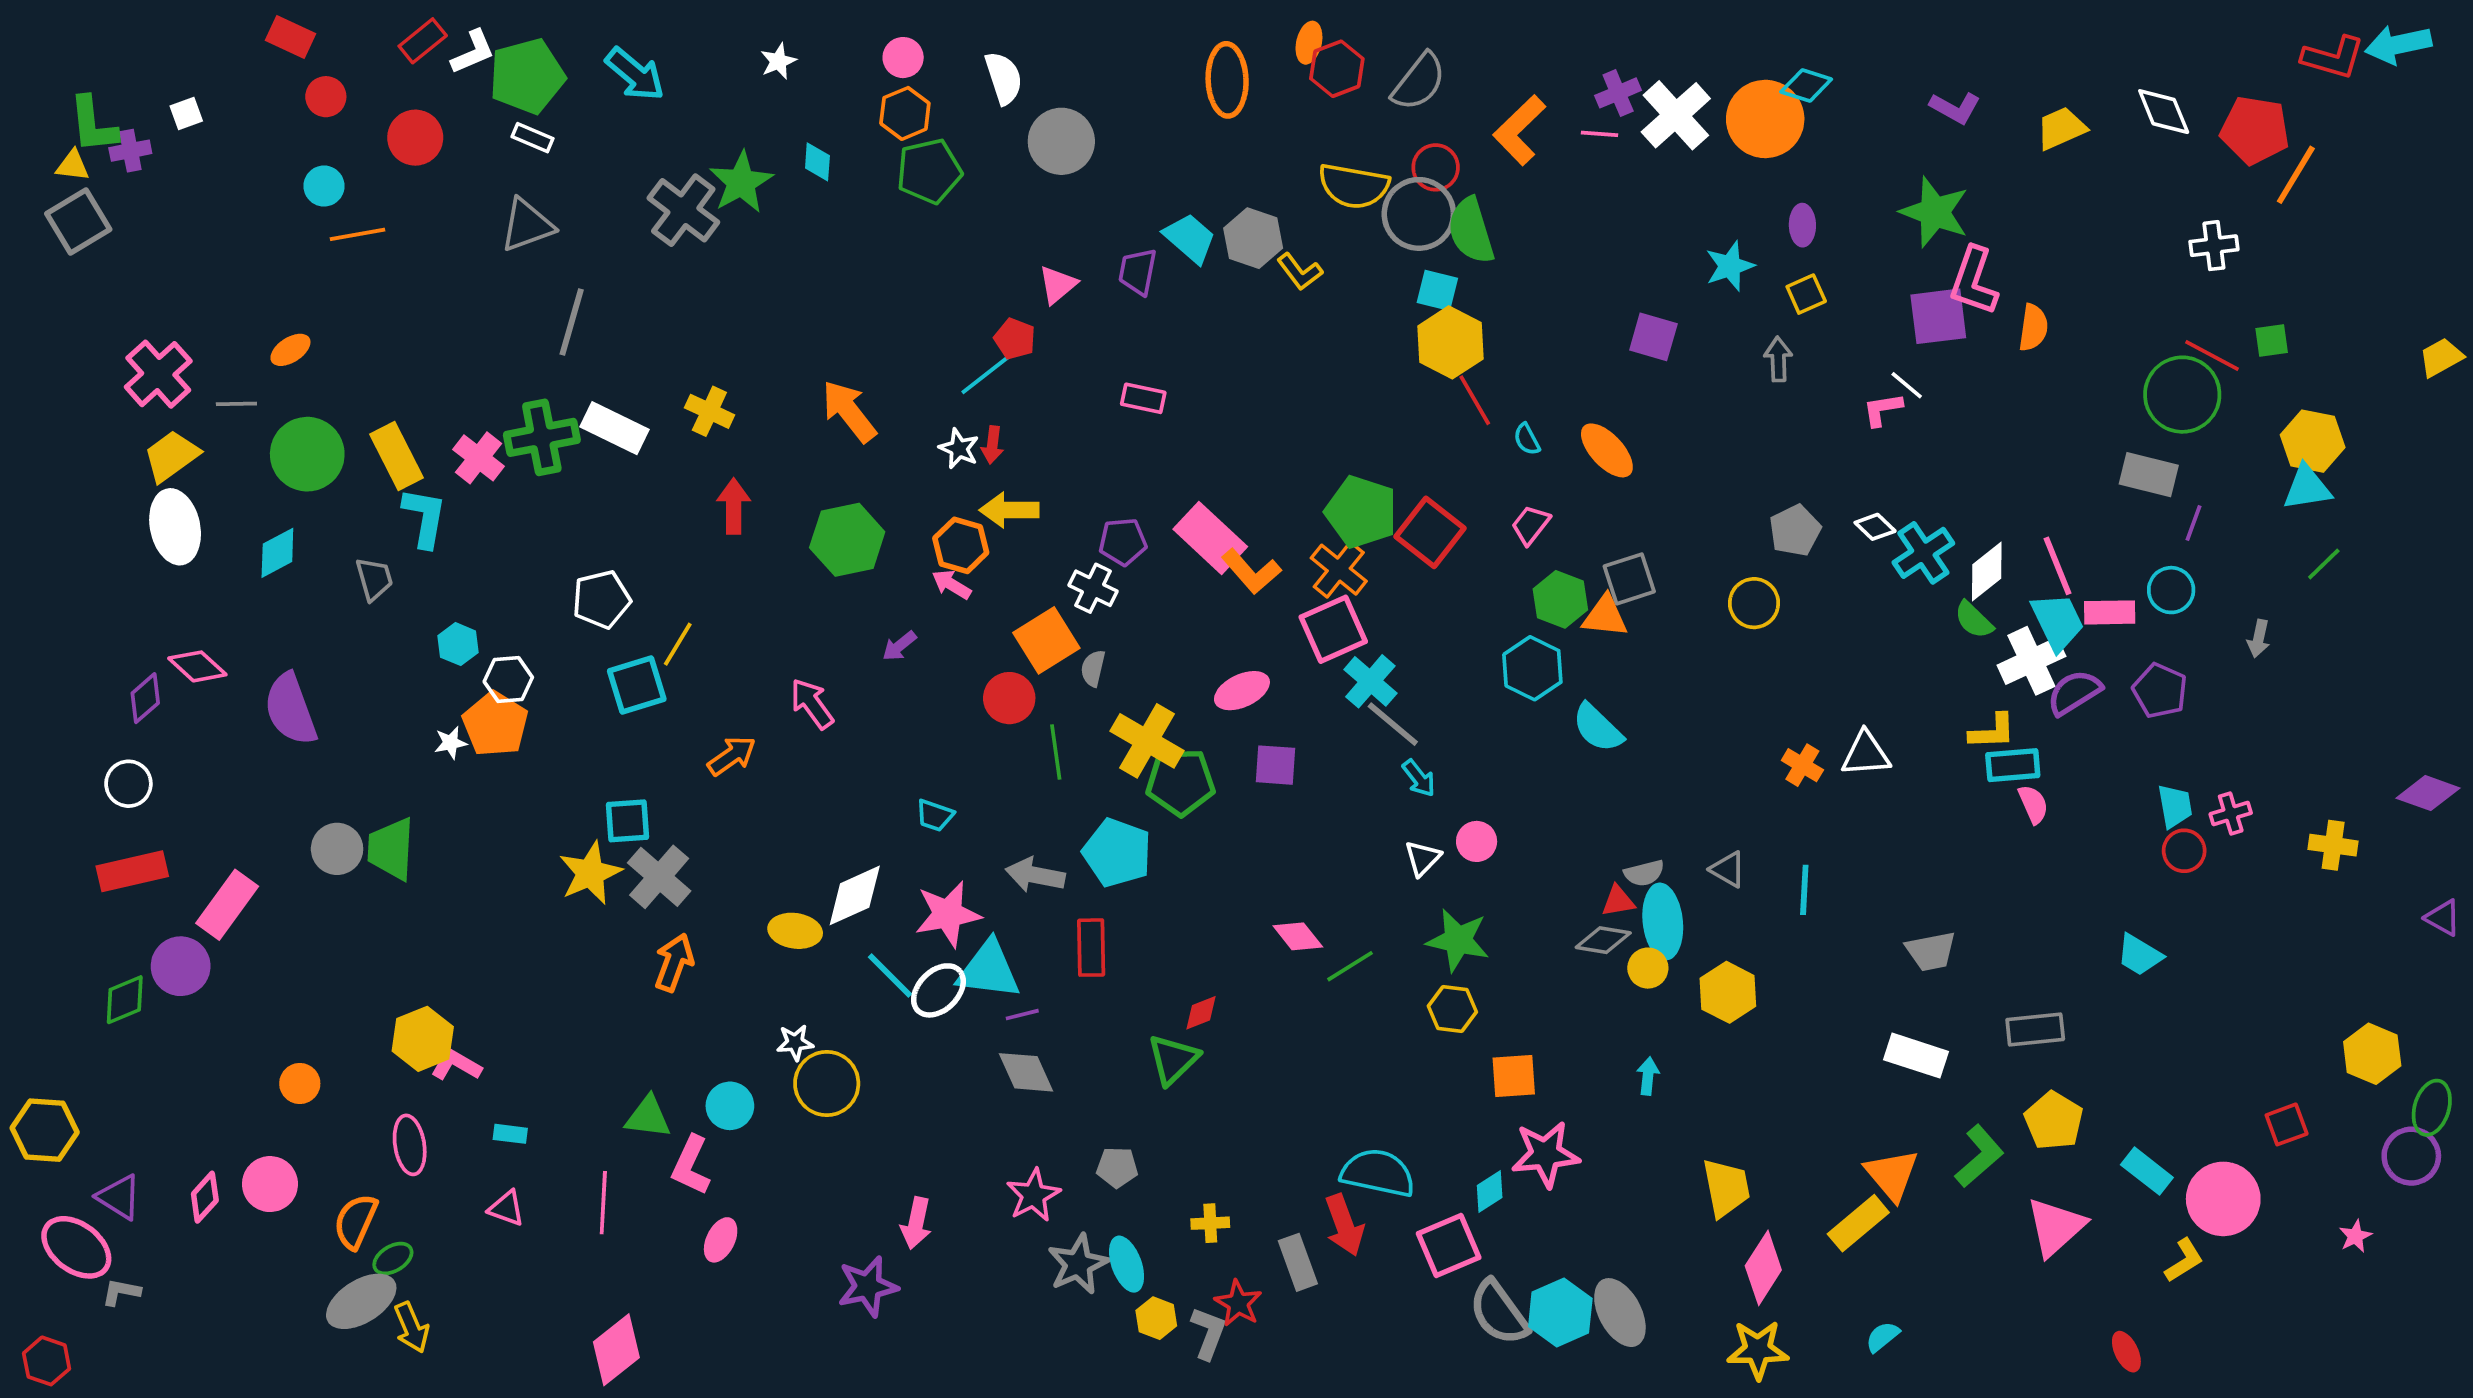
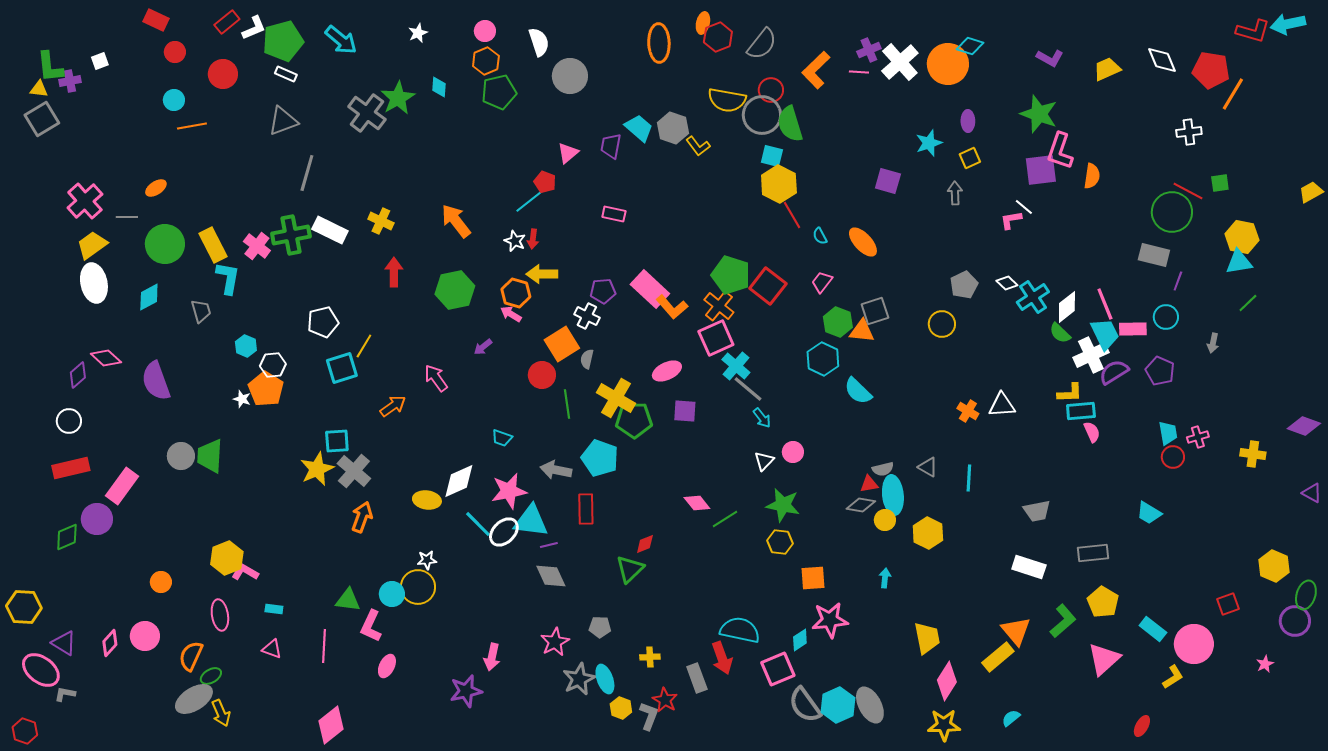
white star: (451, 743) -> (242, 399), turned 30
yellow circle: (827, 1084) -> (418, 587), moved
red ellipse: (2126, 1352) -> (1142, 726), turned 55

